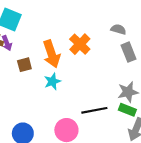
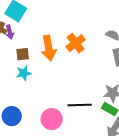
cyan star: (52, 81) -> (24, 73), moved

